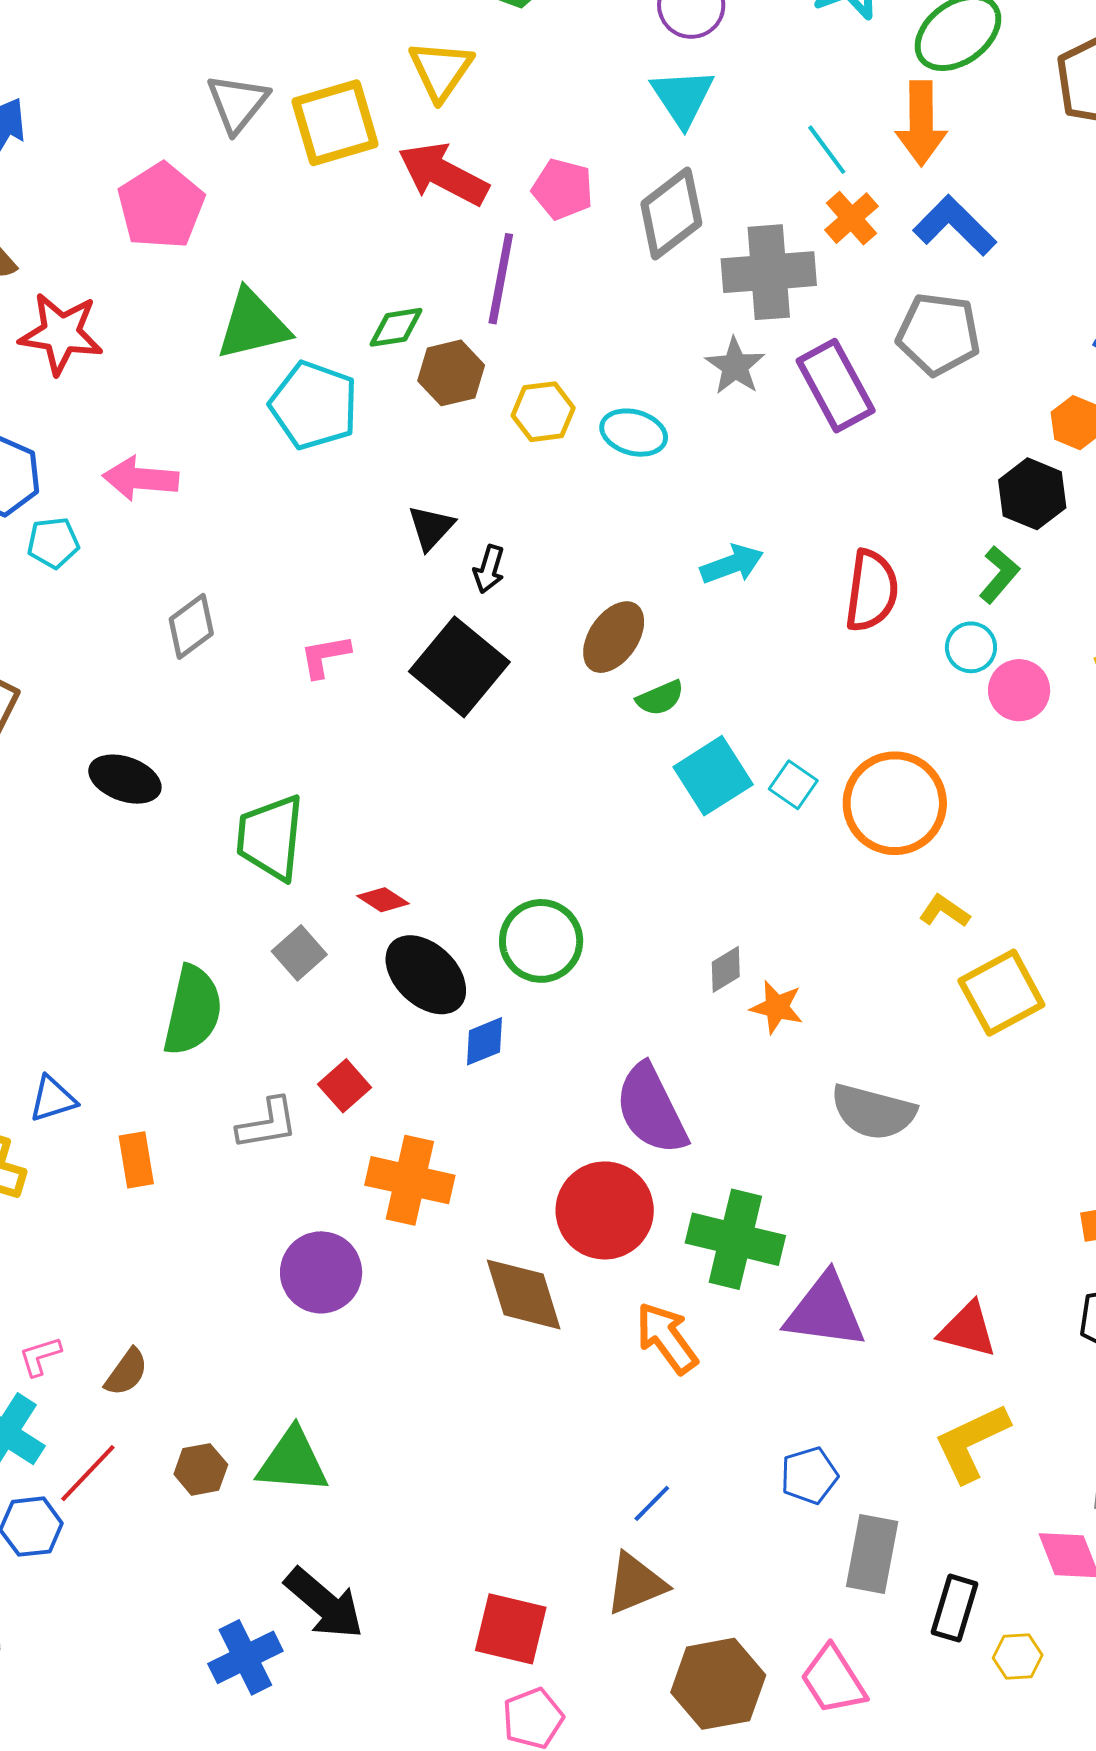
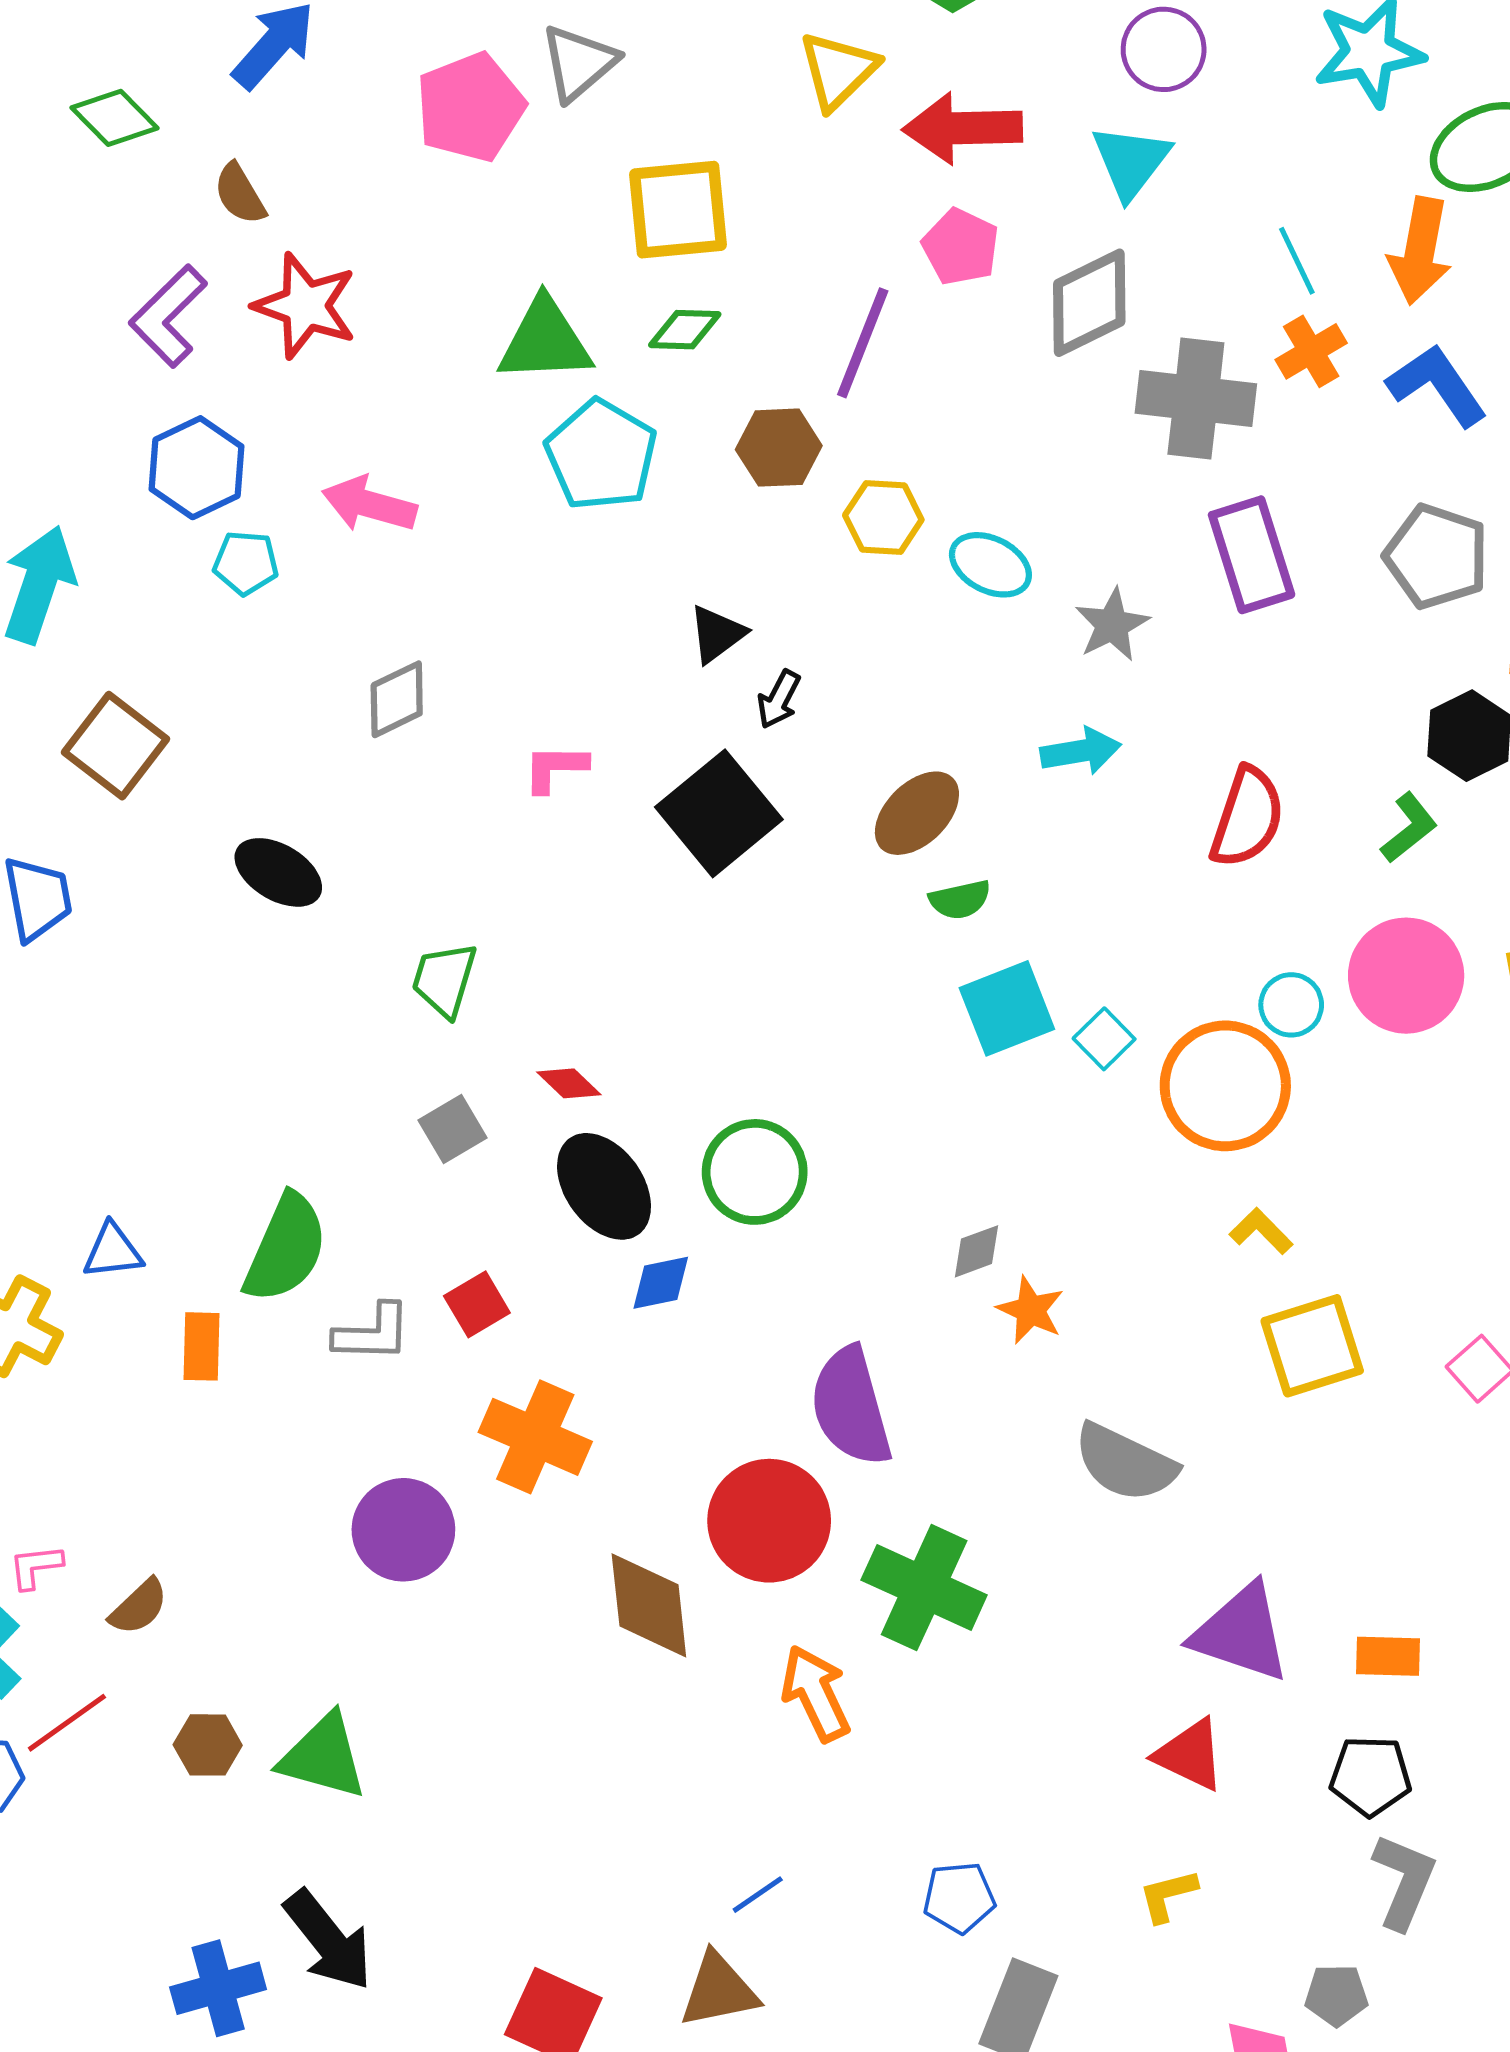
yellow square: (335, 123) -> (678, 210), moved
red arrow: (443, 174) -> (963, 128), moved, turned -40
pink pentagon: (161, 206) -> (470, 107), moved
green diamond: (396, 327) -> (685, 330), moved
gray pentagon: (938, 334) -> (1437, 556), moved
gray star: (735, 366) -> (1112, 625), moved
cyan circle: (971, 647) -> (1291, 1005), moved
pink circle: (1019, 690) -> (1406, 976), size x1.5
green trapezoid: (270, 838) -> (444, 979), size x0.7
green semicircle: (193, 1010) -> (286, 1248), moved
purple triangle: (825, 1311) -> (1241, 1633), moved
yellow L-shape: (971, 1443) -> (1168, 1895), size x0.6

